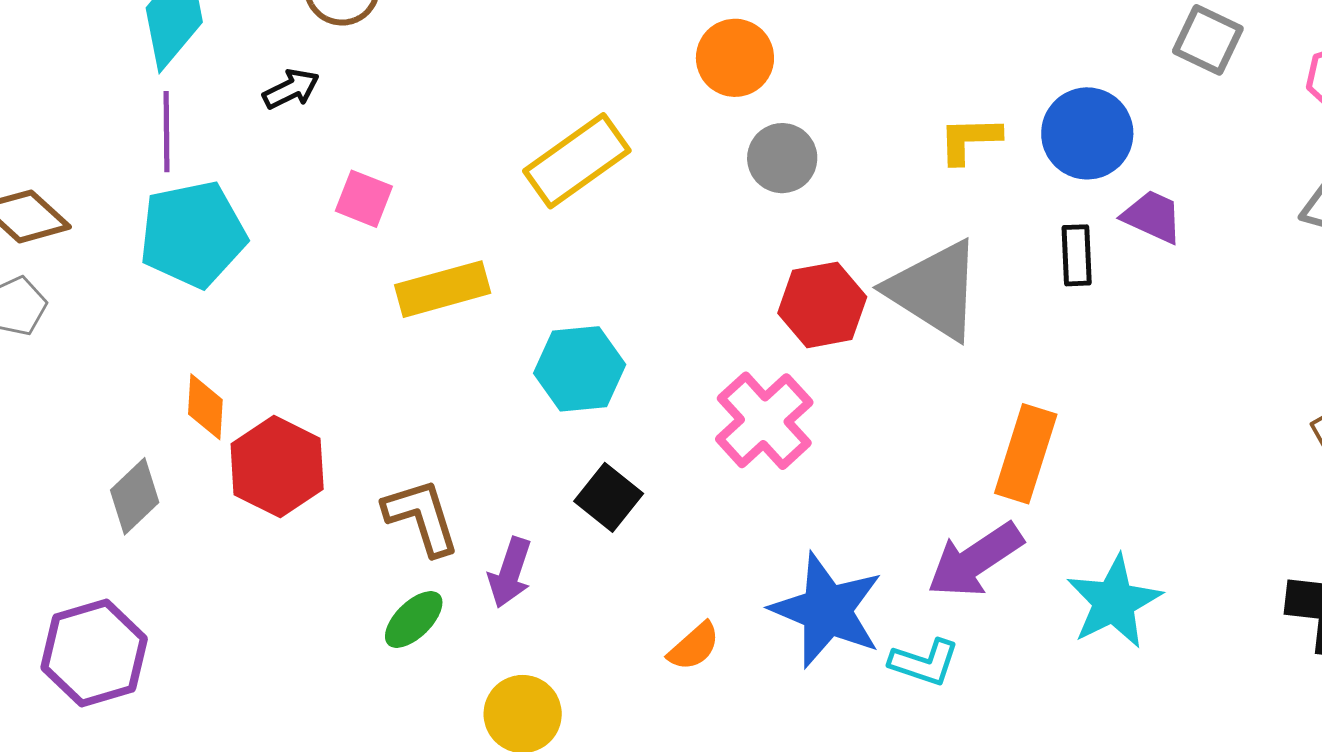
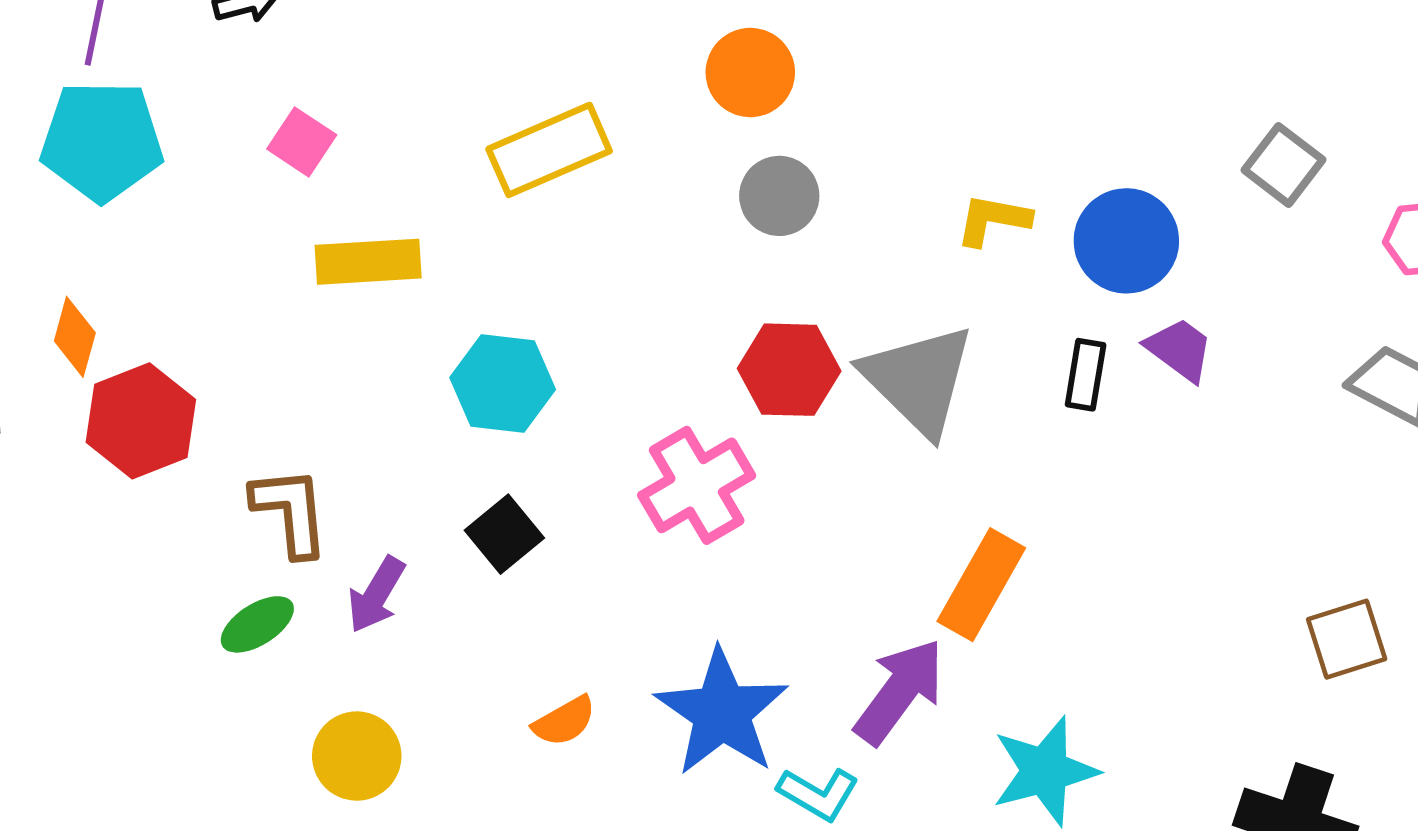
purple arrow: (975, 560) -> (899, 691), turned 148

